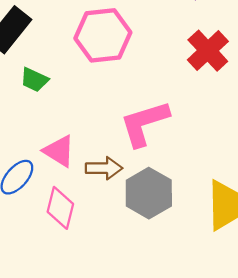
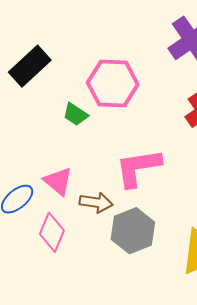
green trapezoid: (34, 80) -> (75, 114), moved

